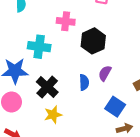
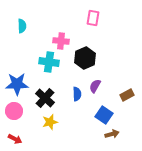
cyan cross: (39, 47) -> (49, 62), moved

